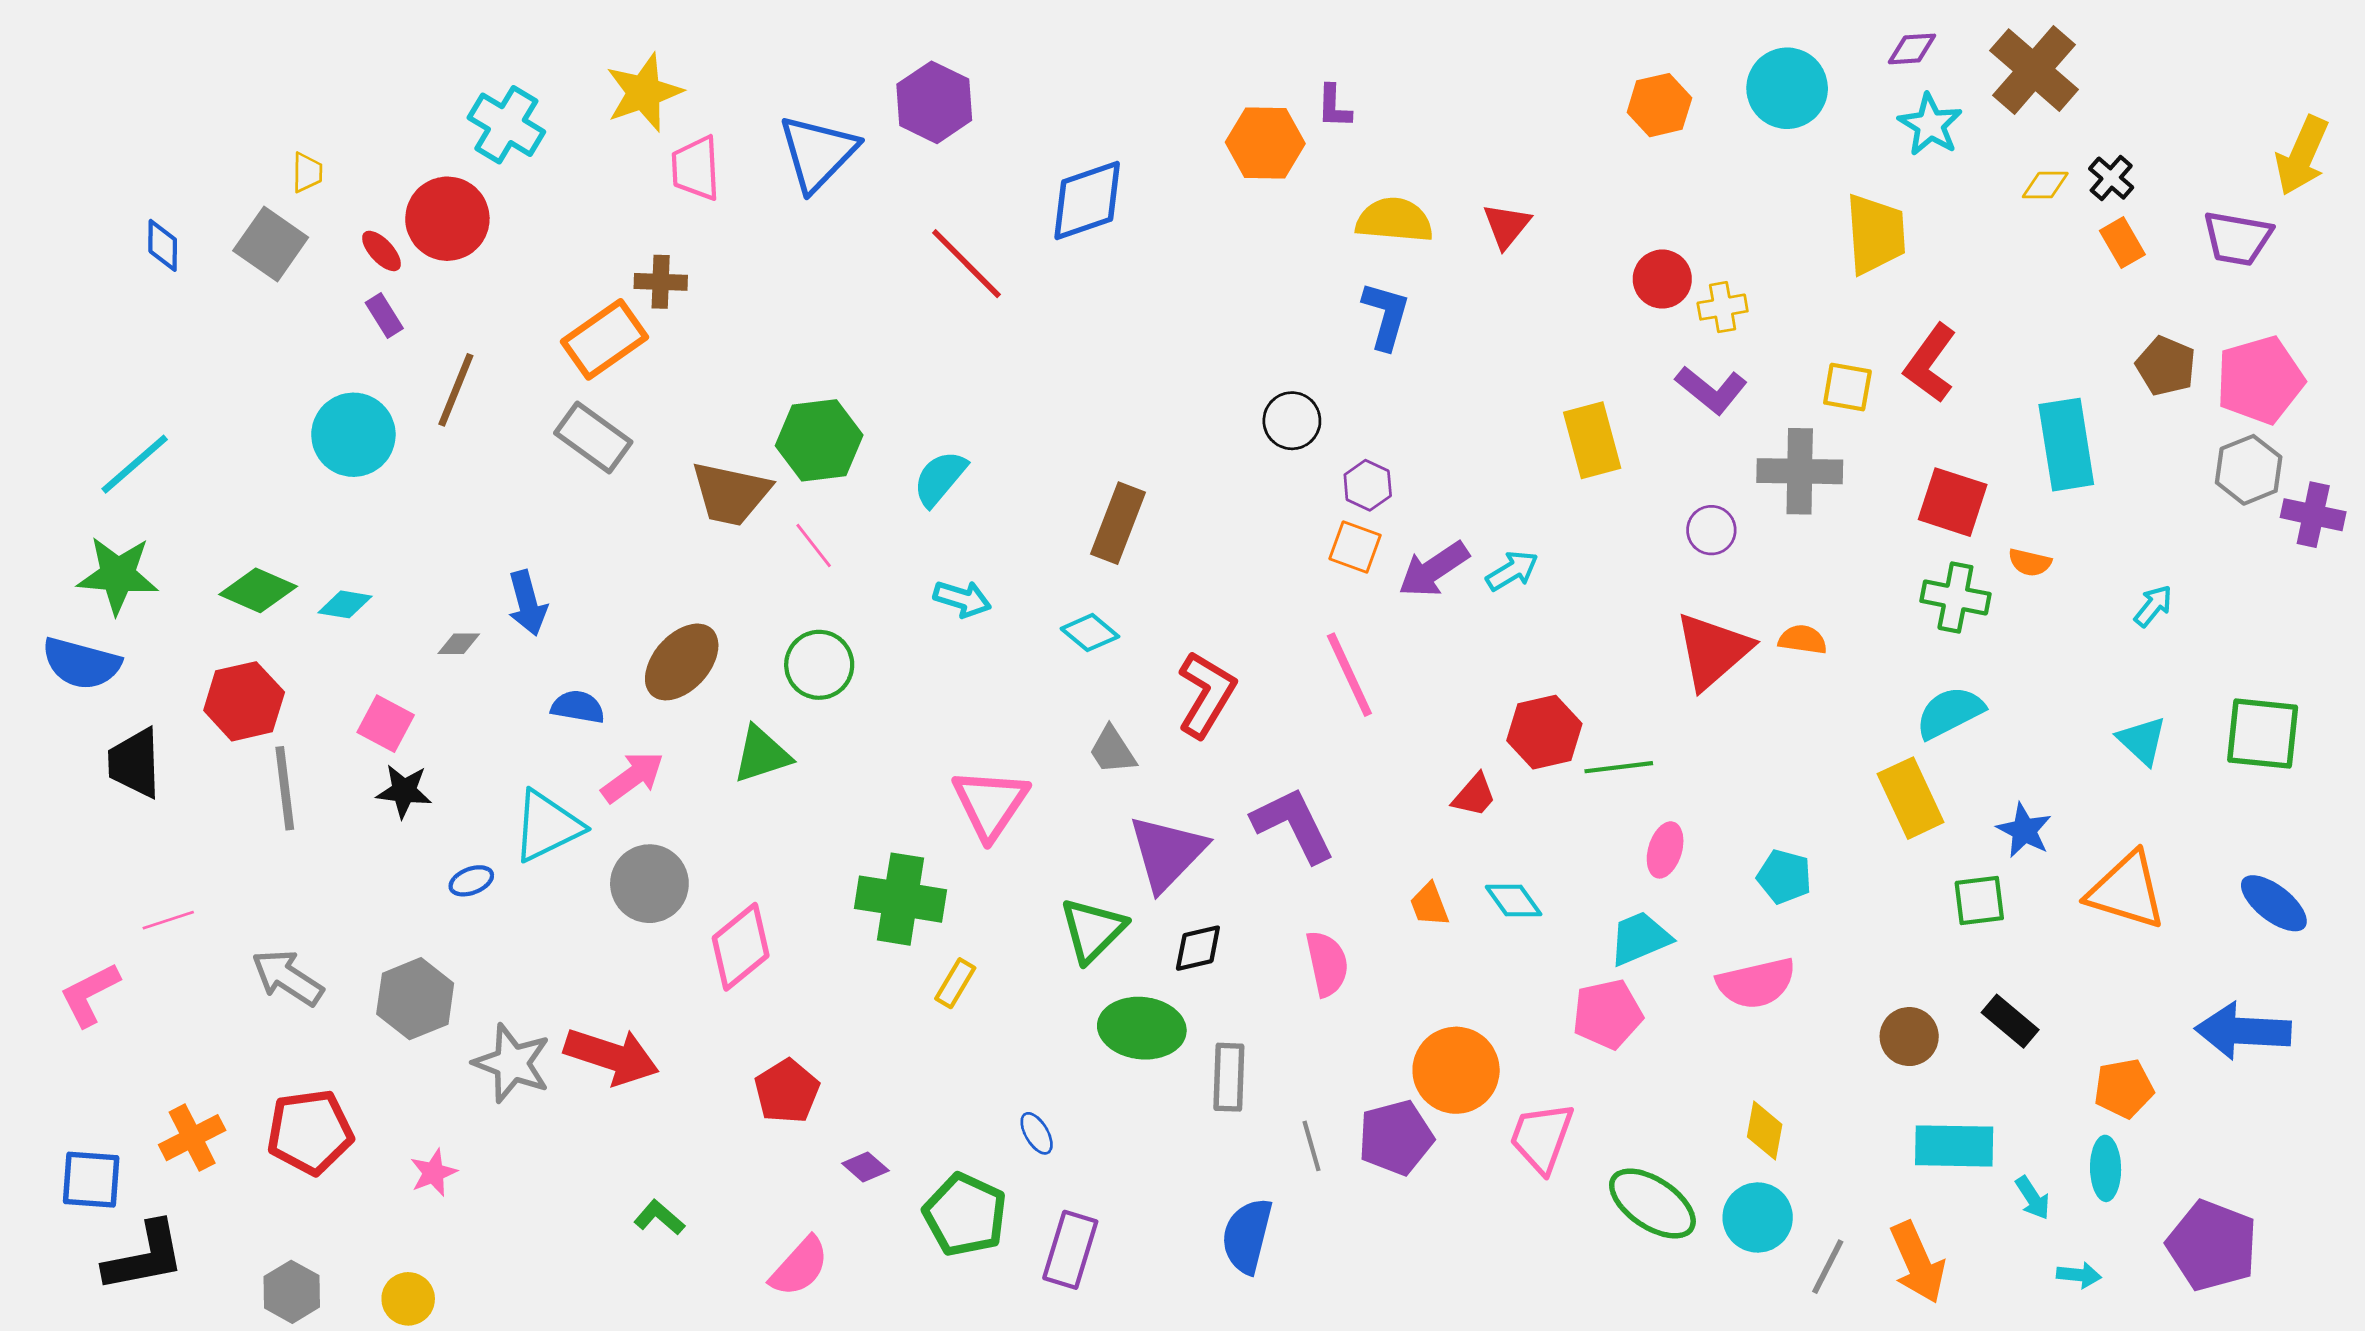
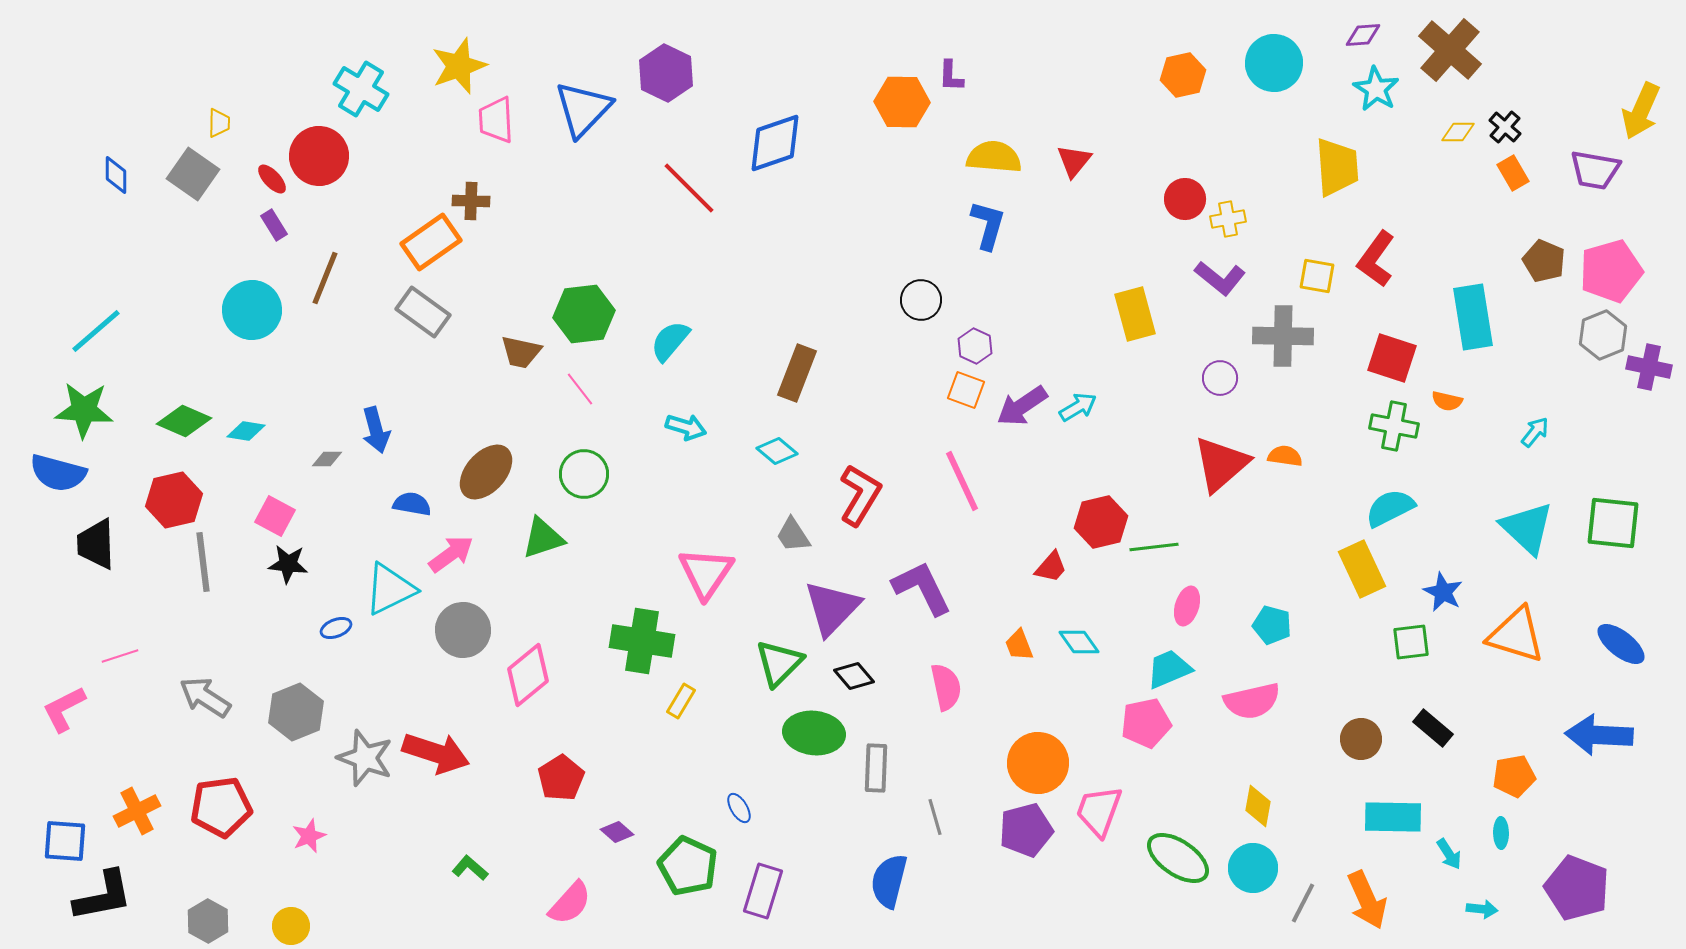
brown trapezoid: (731, 494) -> (521, 352), size x0.7
cyan triangle: (2142, 741) -> (1527, 528), size x1.5
black diamond: (1198, 948) -> (854, 676), turned 63
purple pentagon: (1396, 1138) -> (1026, 830), moved
cyan ellipse: (2106, 1168) -> (1501, 833), size x0.7

